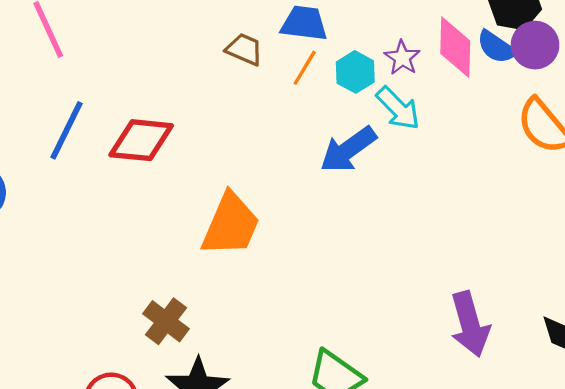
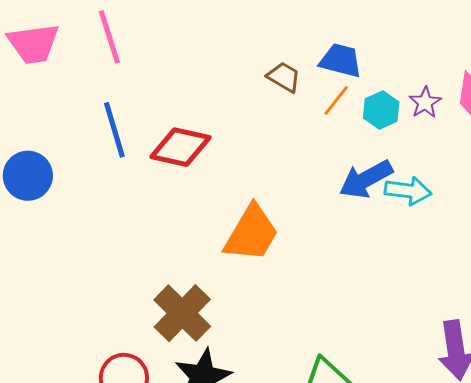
cyan arrow: (398, 108) -> (408, 191), moved, turned -45
blue line: (66, 130) -> (114, 130), turned -50
brown cross: (166, 321) -> (182, 313), size x1.4

